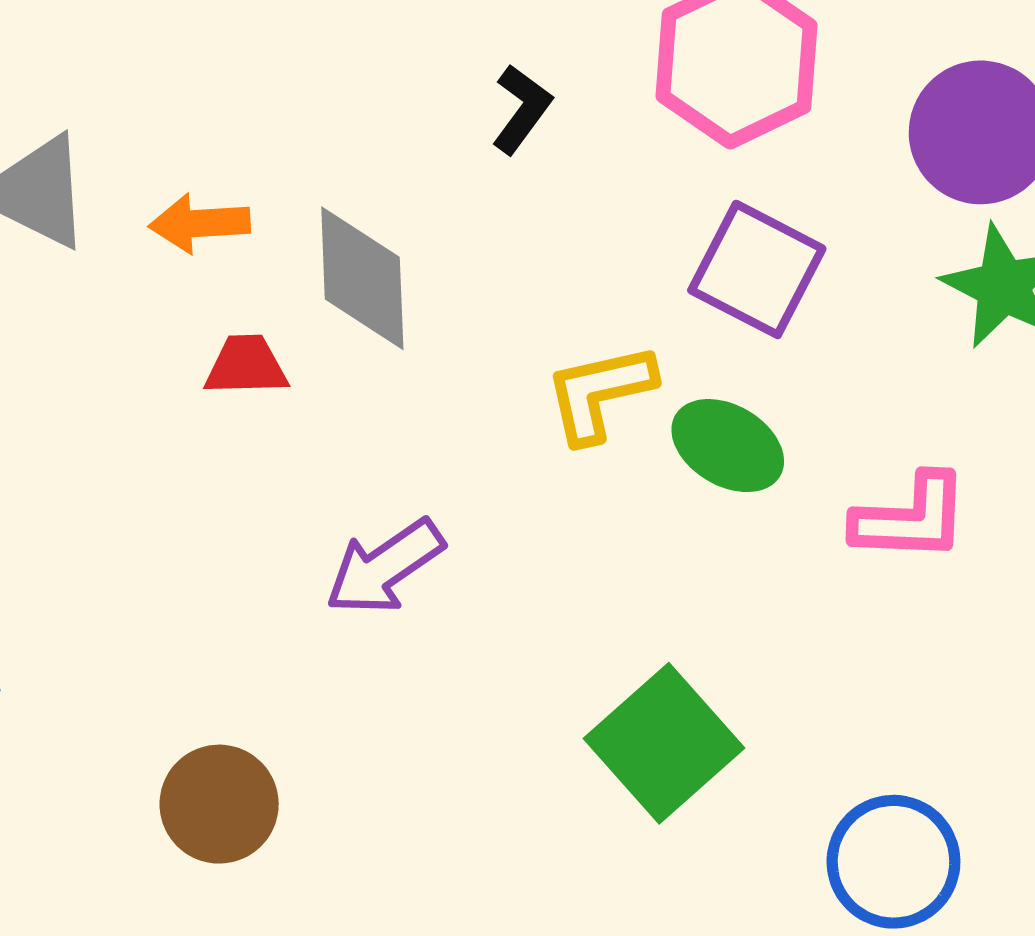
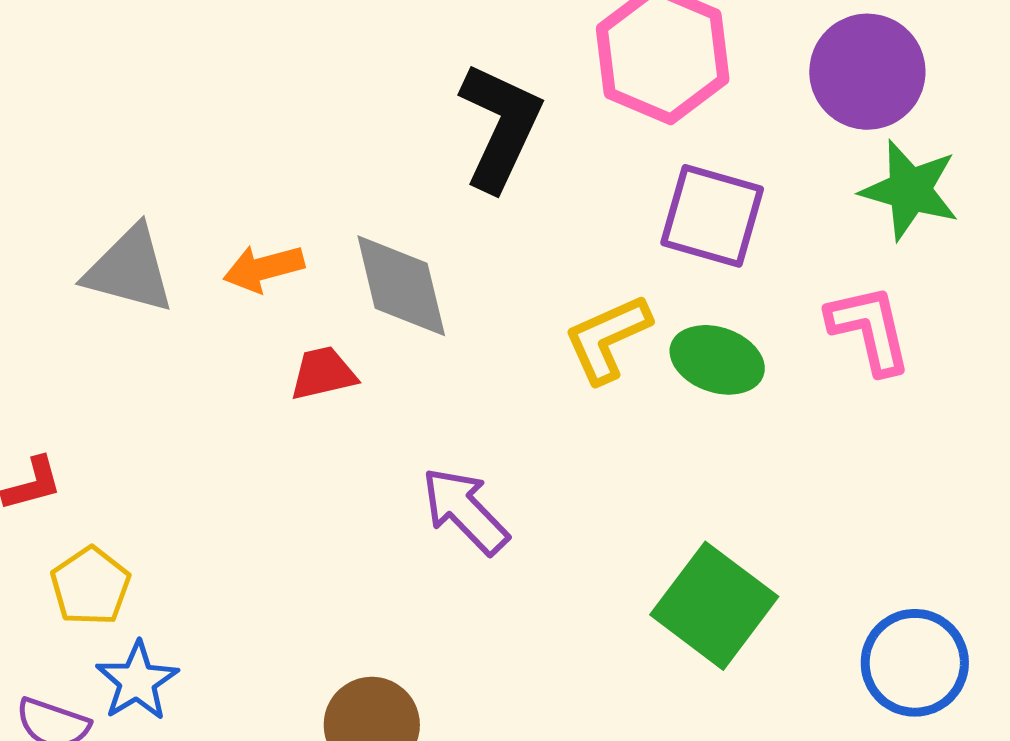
black L-shape: (522, 109) -> (500, 126), size x1.8
pink L-shape: (911, 518) -> (869, 329), moved, turned -94
purple arrow: (385, 567) -> (465, 511), turned 92

